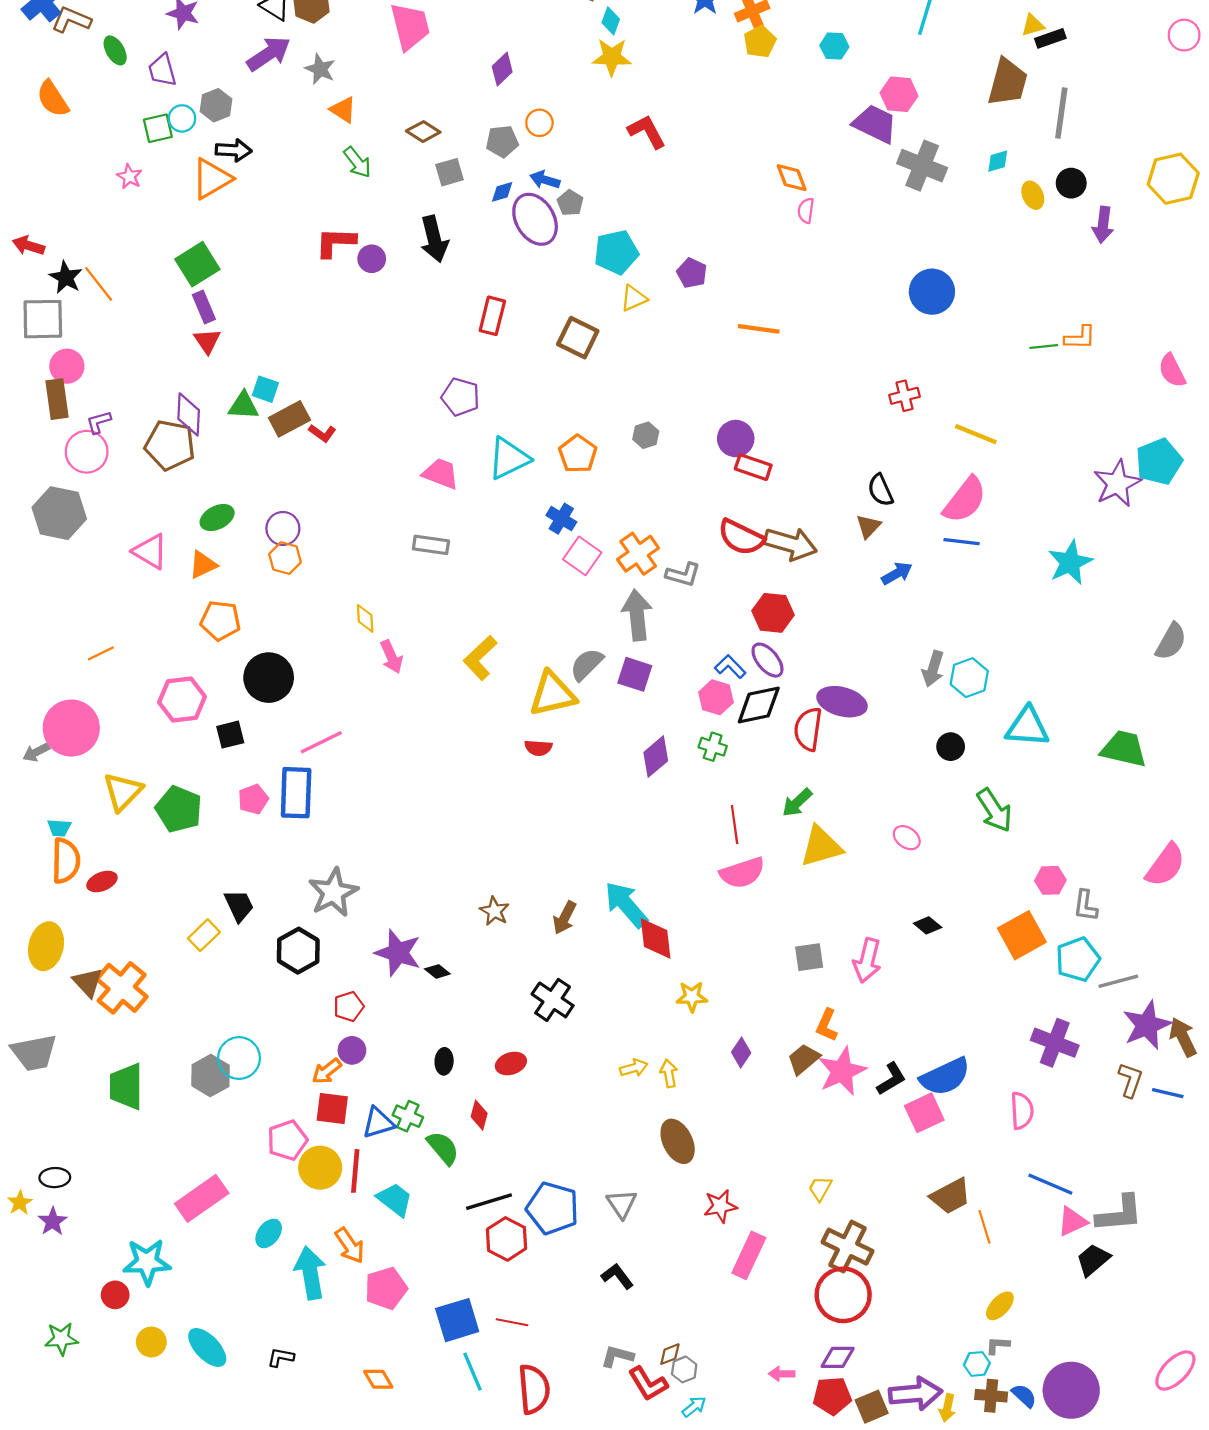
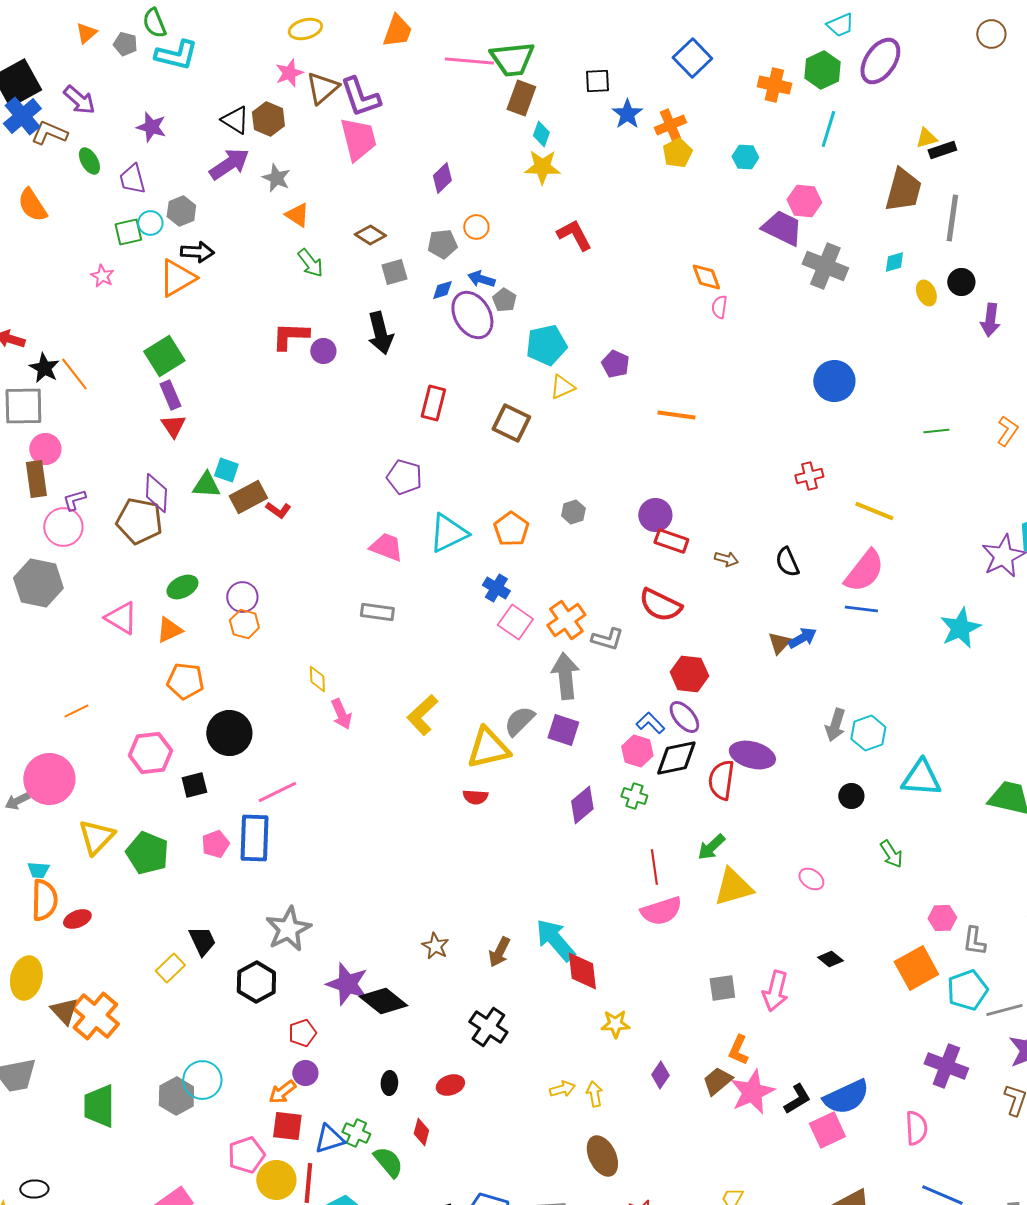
orange L-shape: (1080, 338) -> (1007, 431), moved, turned -56
brown triangle: (868, 526) -> (779, 643), moved
brown arrow: (791, 544) -> (726, 559), moved, size x0.5
green arrow: (994, 810) -> (891, 854), size x0.7
black diamond: (437, 971) -> (383, 1001), size x2.0

